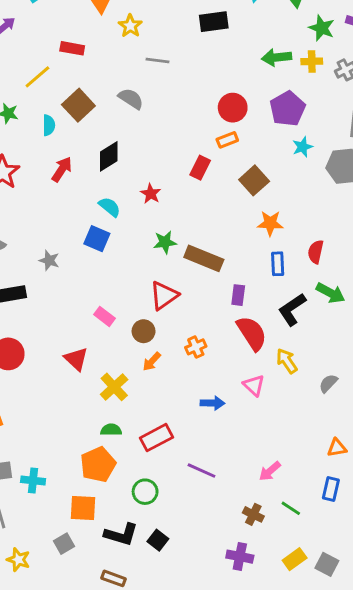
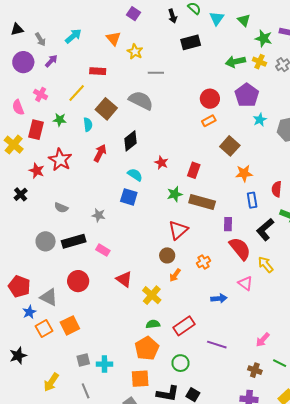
yellow cross: (312, 61) -> (259, 62), turned 32
gray semicircle: (131, 99) -> (141, 100), size x1.4
red rectangle: (200, 168) -> (194, 170), moved
pink rectangle: (105, 316) -> (103, 250), moved

